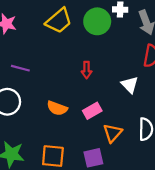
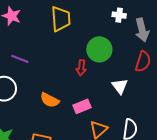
yellow trapezoid: (59, 21) -> (61, 19), turned -60
green circle: (97, 21) -> (99, 49), moved

